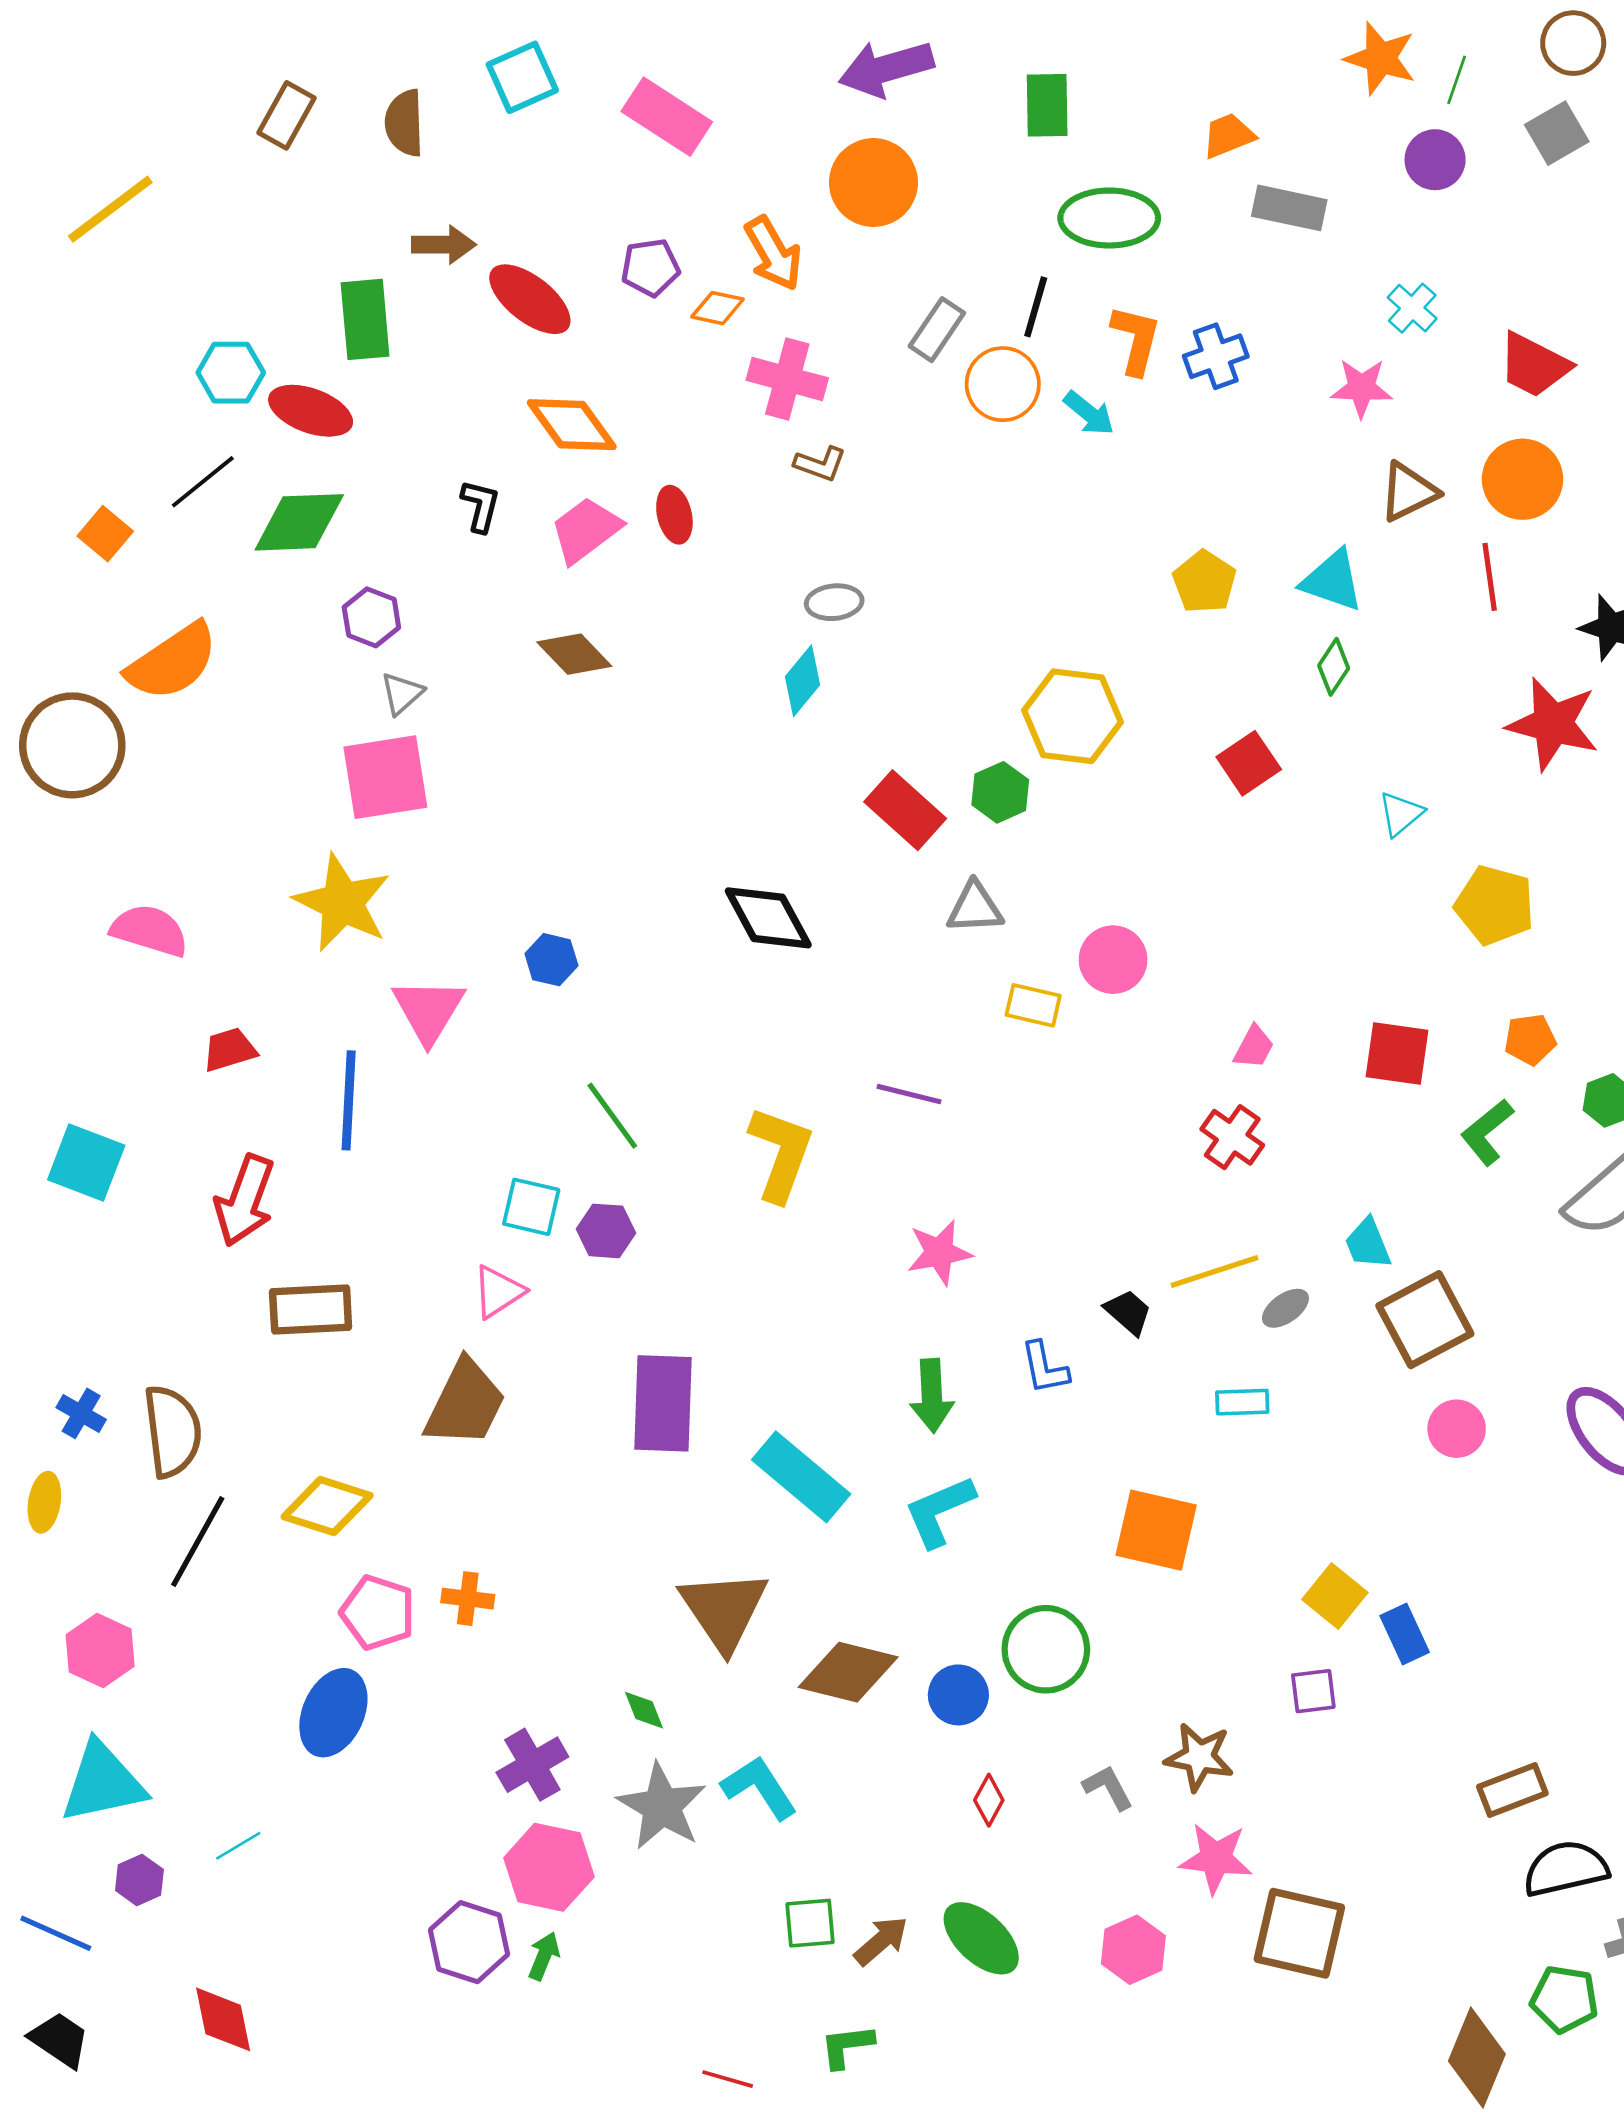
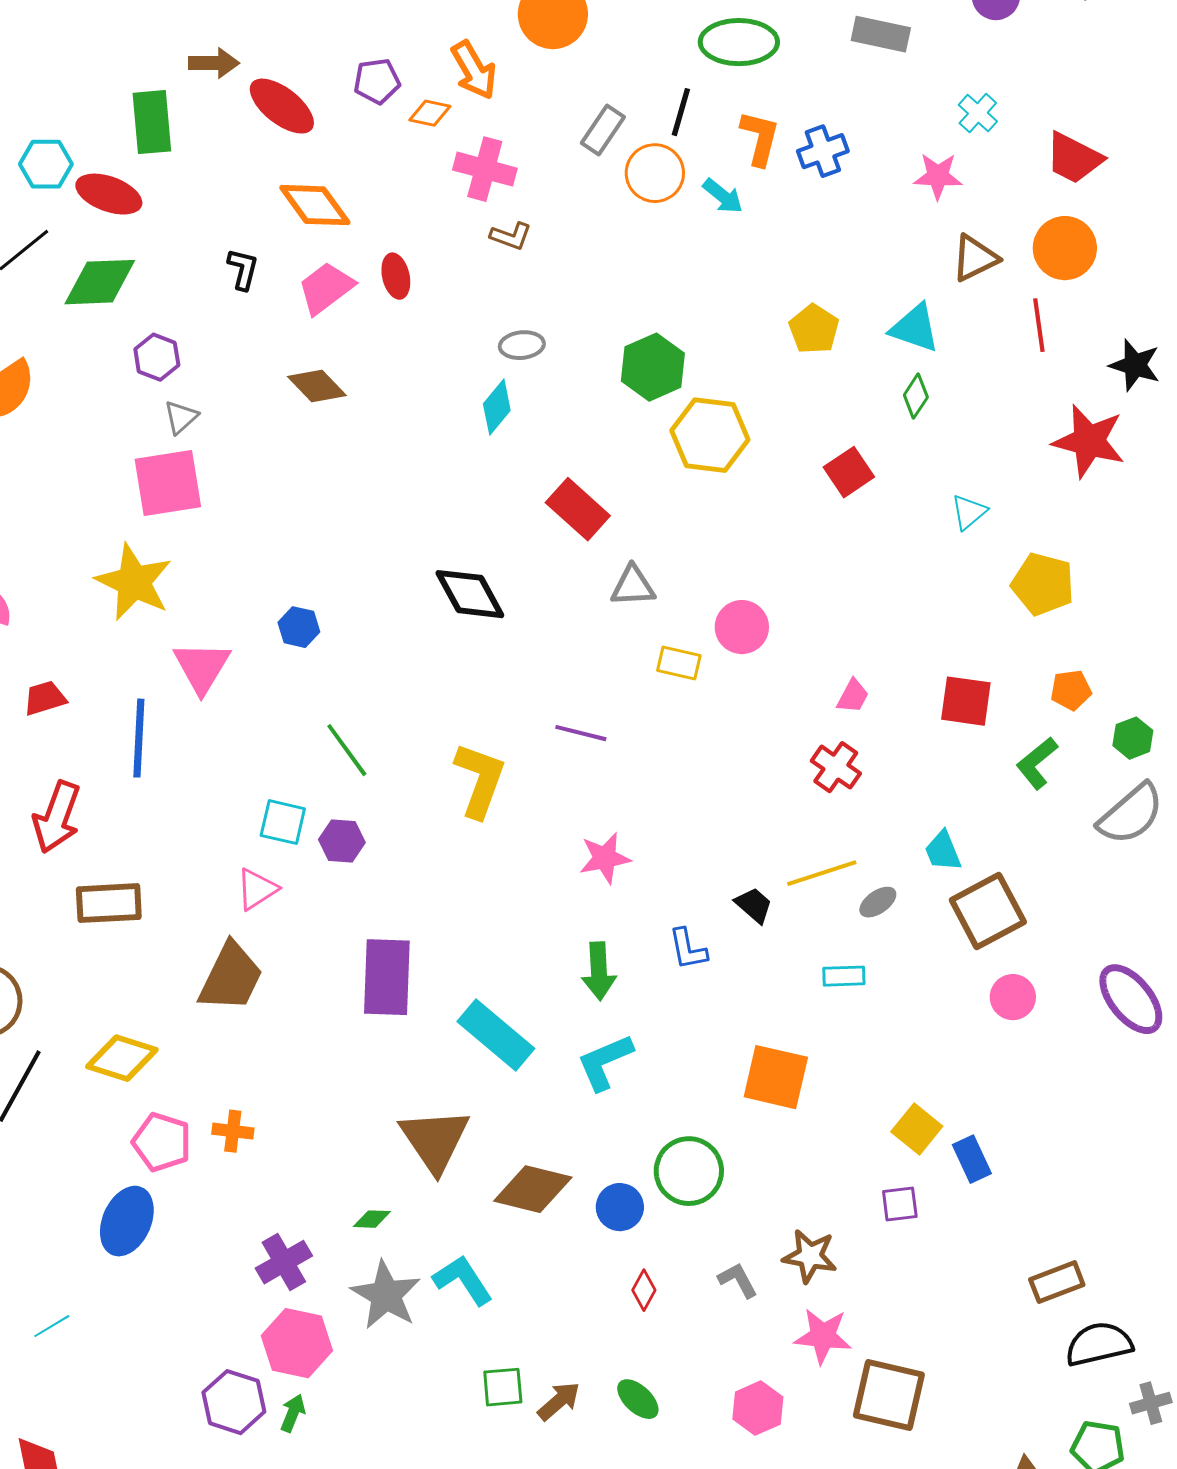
green hexagon: (1000, 792) -> (653, 367), moved, size x1.4
green diamond: (644, 1710) -> (372, 1219), turned -66
green ellipse: (981, 1938) -> (638, 1399), size x0.7

